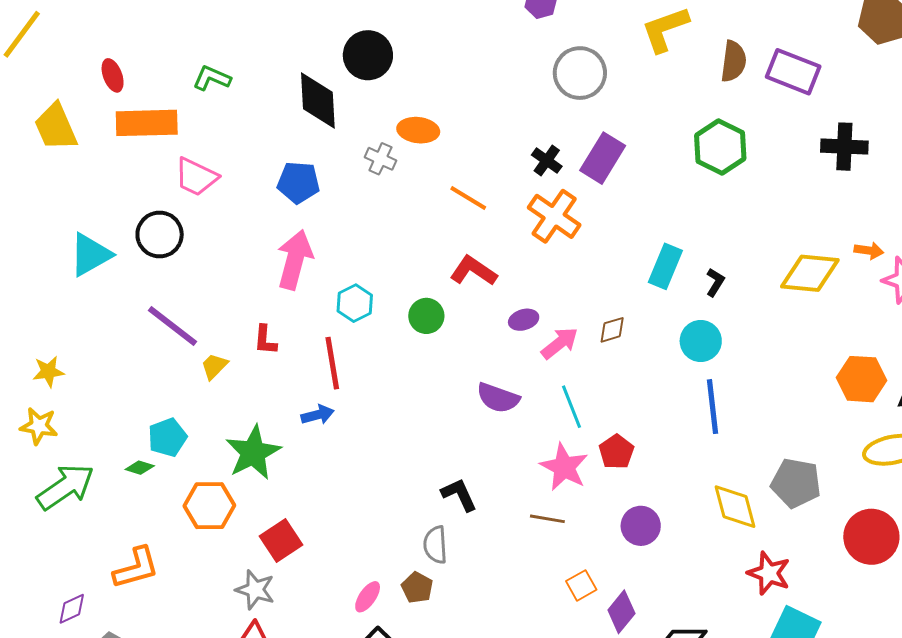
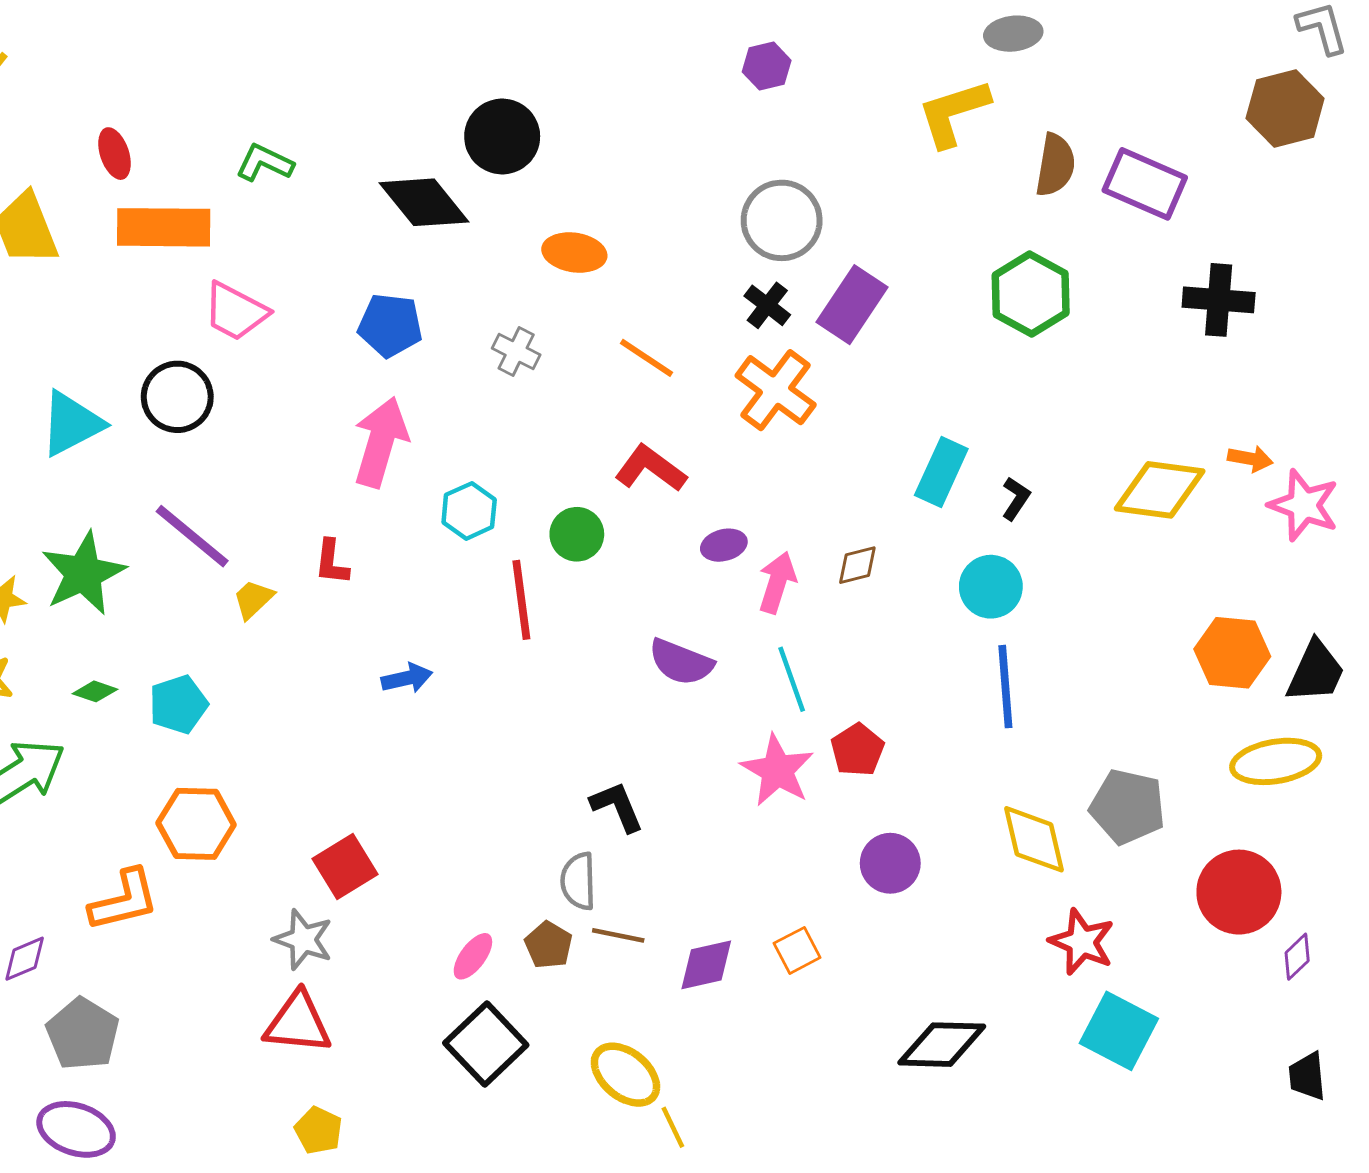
gray circle: (580, 73) -> (782, 220), moved
black diamond: (318, 100) -> (424, 202), turned -38
gray cross: (380, 159) -> (516, 351), moved
pink arrow: (560, 343) -> (777, 582), turned -36
red line: (332, 363) -> (521, 600), moved
green star: (253, 453) -> (83, 573), moved
green diamond: (140, 468) -> (95, 691), moved
orange hexagon: (209, 506) -> (196, 824), moved
brown line: (547, 519) -> (618, 935), moved
purple diamond: (621, 612) -> (706, 965), moved, turned 36

